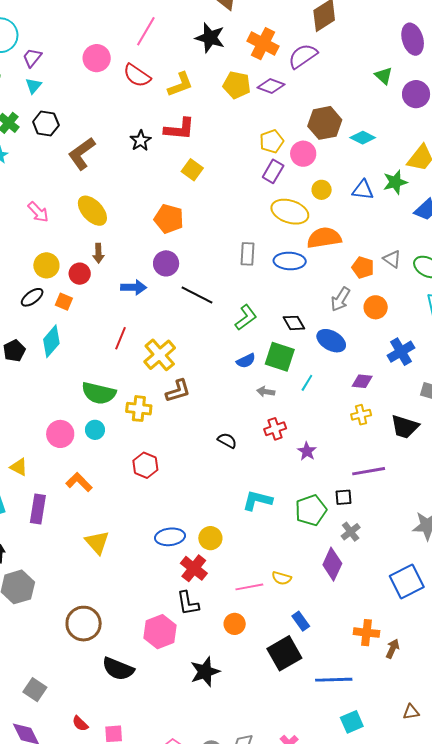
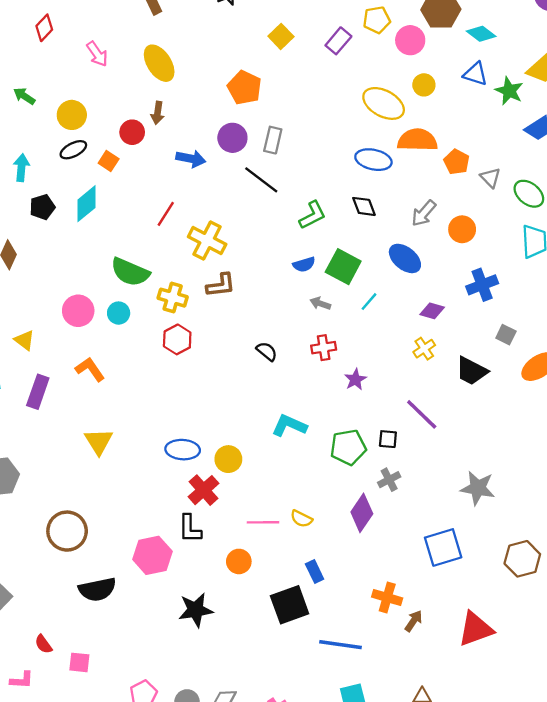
purple rectangle: (273, 171) -> (338, 41), moved
green star: (395, 182) -> (509, 91), turned 30
blue triangle: (363, 190) -> (475, 74), moved
gray rectangle: (248, 254) -> (273, 140), moved
yellow circle: (46, 265) -> (72, 115), moved
orange pentagon: (363, 267) -> (457, 162), moved
black diamond: (294, 323) -> (364, 206), moved
yellow cross: (160, 355) -> (207, 240), turned -32
yellow cross: (361, 415) -> (424, 349), turned -30
red hexagon: (145, 465) -> (177, 339), moved
purple line: (369, 471) -> (422, 414), turned 44
black semicircle: (118, 669) -> (97, 589), turned -44

